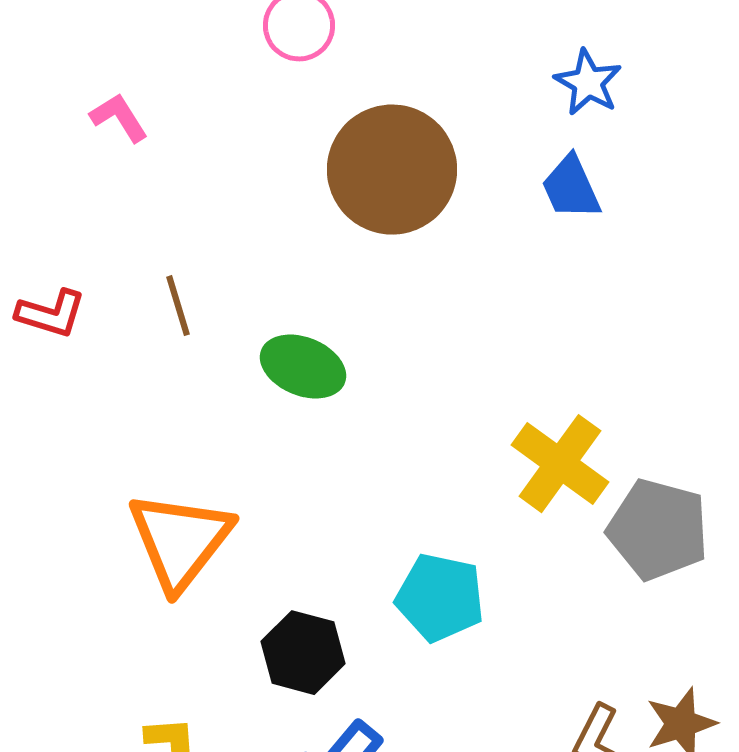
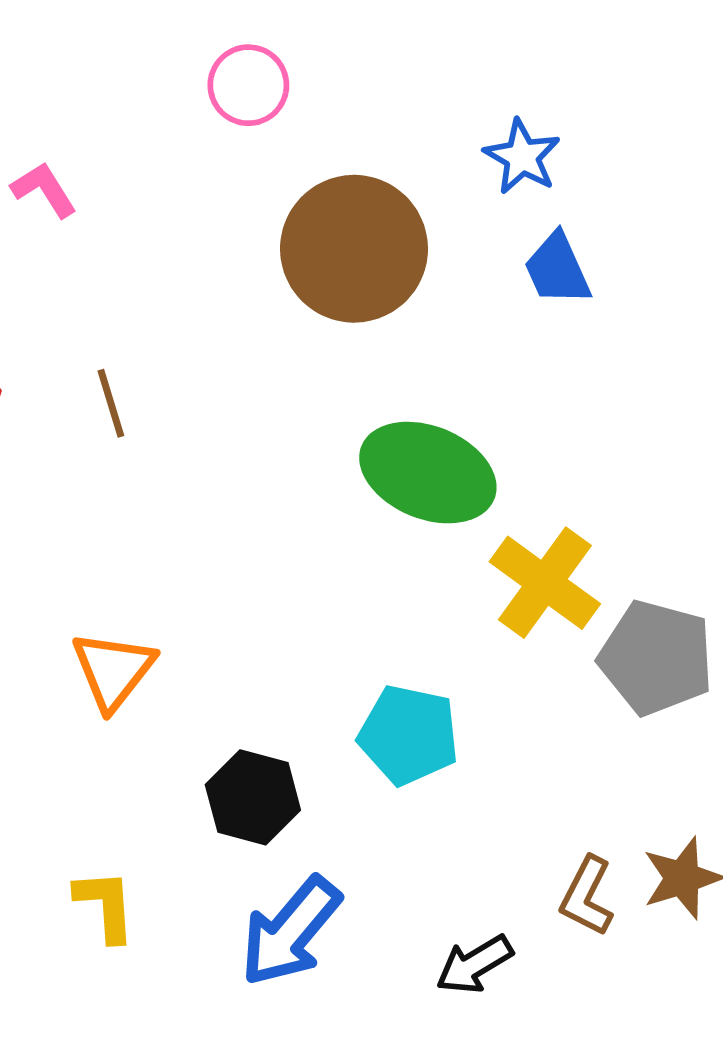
blue star: (588, 83) -> (522, 157), moved
green ellipse: (303, 367) -> (428, 473), moved, size x1.4
orange triangle: (180, 541) -> (113, 670), size x0.7

